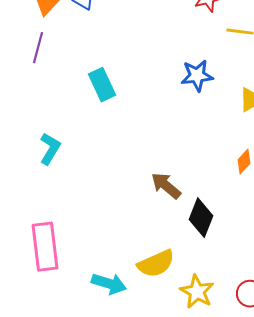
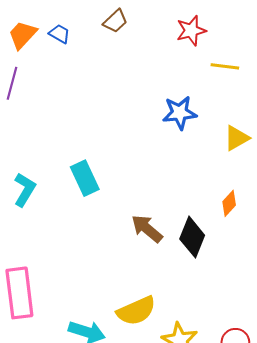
cyan rectangle: (102, 85) -> (85, 178), moved
black diamond: (201, 218) -> (192, 237), moved

